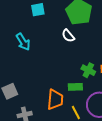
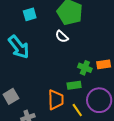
cyan arrow: (23, 42) -> (19, 47), size x1.4

